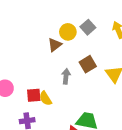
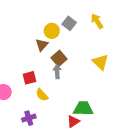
brown square: (88, 64) -> (59, 58), moved
red square: (34, 95) -> (29, 78), moved

